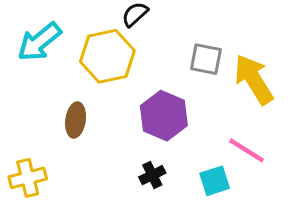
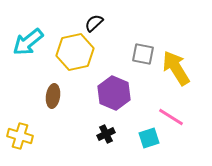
yellow cross: (28, 178) -> (20, 136), turned 30

